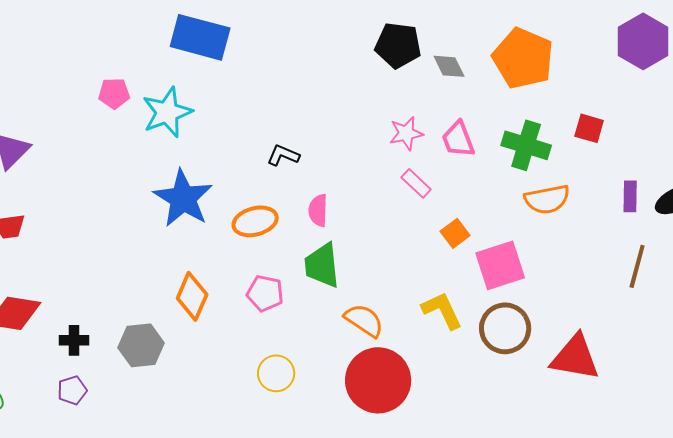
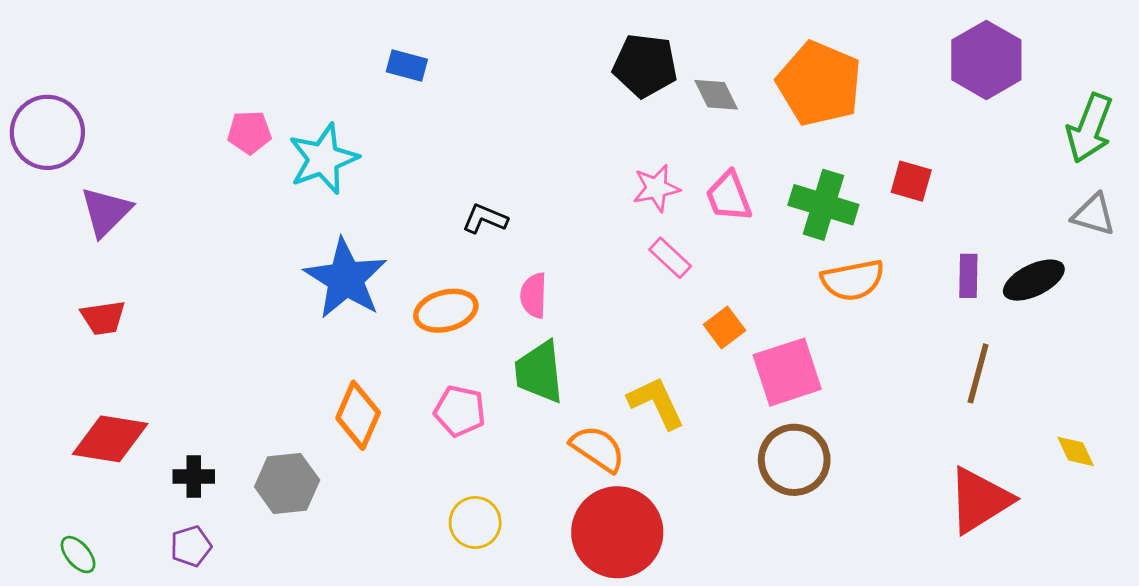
blue rectangle: (200, 37) -> (407, 65), moved, size x0.5
yellow L-shape: (442, 310) -> (656, 403), moved
red triangle: (575, 357) -> (979, 500), moved, turned -42

